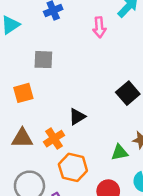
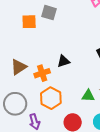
orange square: (23, 93) -> (29, 22), moved
brown triangle: (22, 138) -> (19, 67), turned -48

